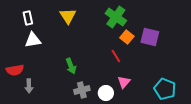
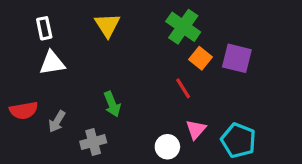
gray arrow: (29, 86) -> (57, 121), moved, turned 32
cyan pentagon: (165, 89) -> (238, 140), moved
gray cross: (82, 90) -> (93, 142), moved

